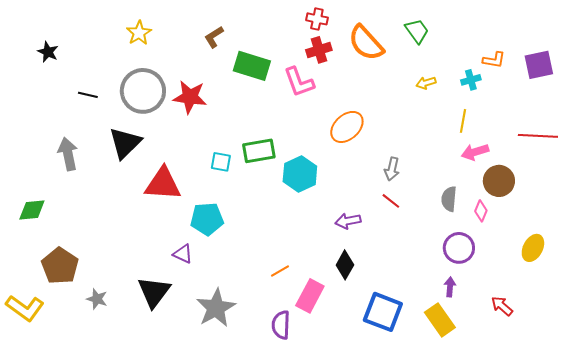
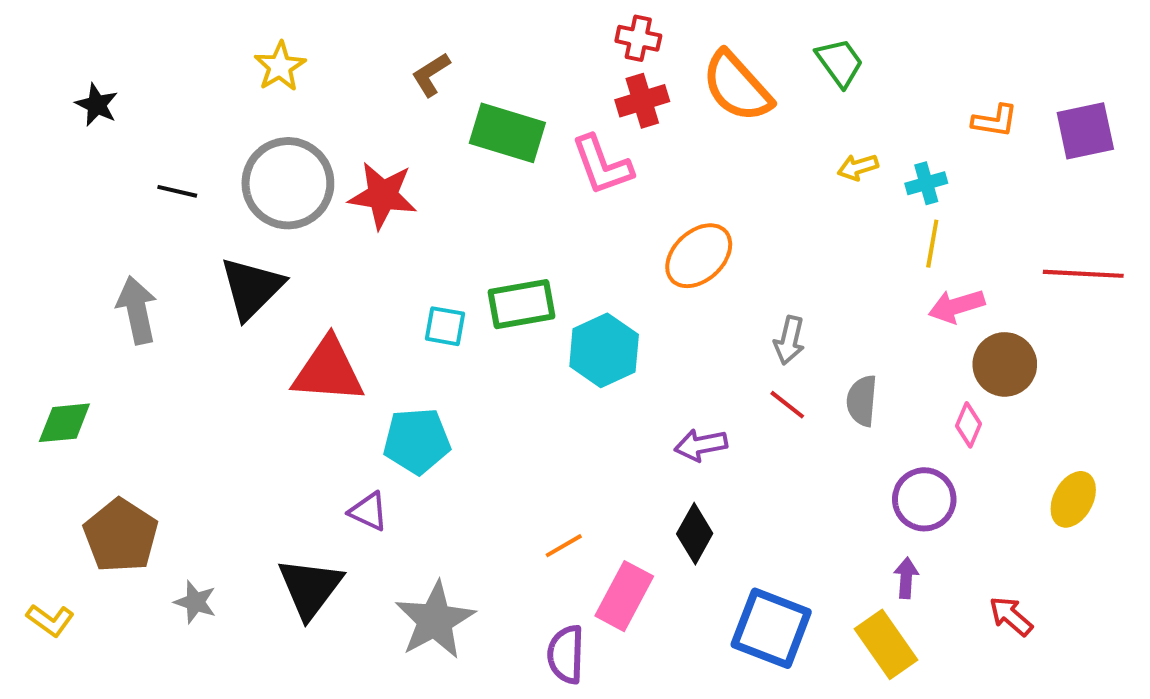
cyan cross: (471, 80) -> (926, 183), moved
gray semicircle: (449, 199) -> (862, 401), moved
yellow L-shape: (25, 308) -> (50, 620), size x0.6

